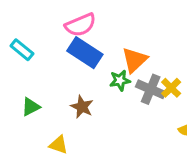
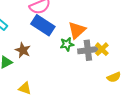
gray cross: (151, 89) -> (88, 50), turned -30
brown star: (82, 107) -> (23, 50), moved

